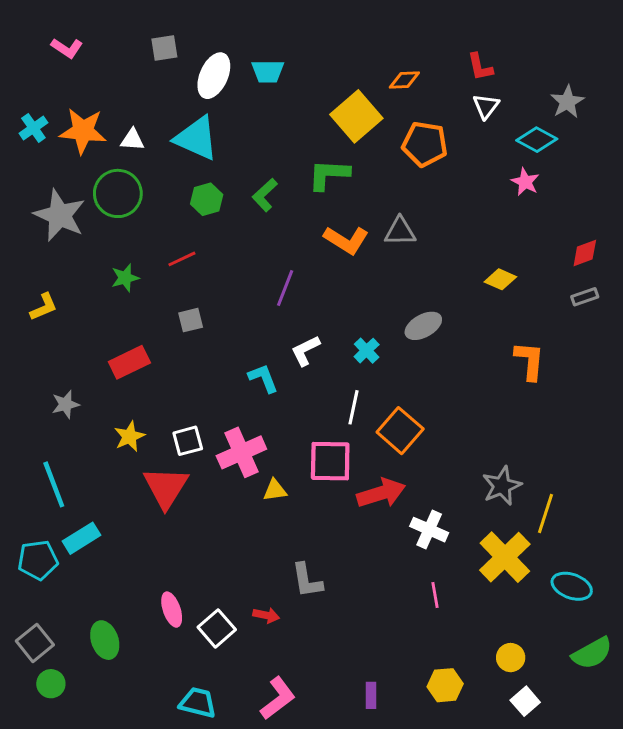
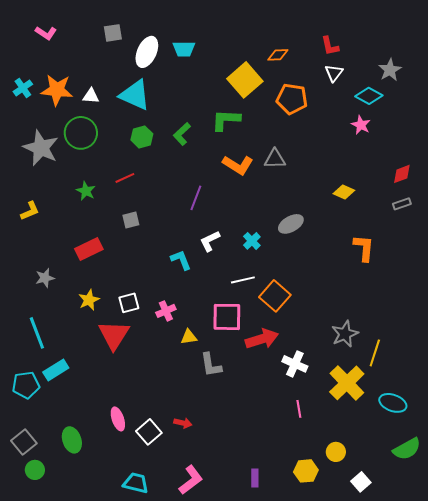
green star: (125, 278) -> (86, 191), turned -30
white line: (353, 407) -> (243, 280), turned 65
pink cross: (241, 452) -> (166, 311), size x0.6
gray L-shape: (307, 580) -> (211, 365), moved
yellow circle: (511, 658) -> (336, 452), moved

